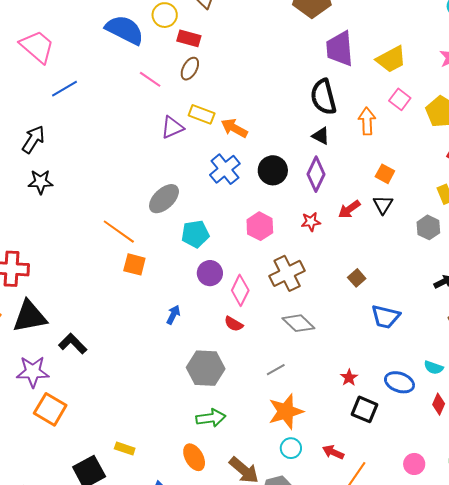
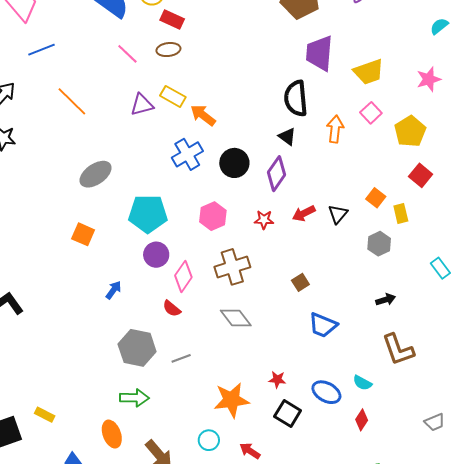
brown ellipse: (190, 69) -> (168, 50), turned 45
orange square: (385, 174) -> (376, 198), moved
gray ellipse: (164, 199) -> (96, 174), moved
orange line: (119, 232) -> (72, 101), moved
cyan pentagon: (195, 234) -> (148, 214), size x1.4
gray line: (276, 370) -> (181, 358), moved
red star: (349, 378) -> (277, 380), turned 30
orange star: (286, 411) -> (231, 400), moved

